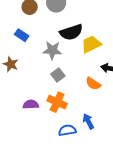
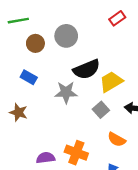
gray square: (58, 75) -> (101, 110), moved
orange semicircle: (93, 84) -> (117, 140), moved

